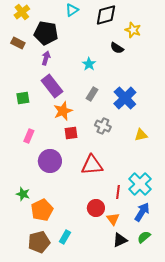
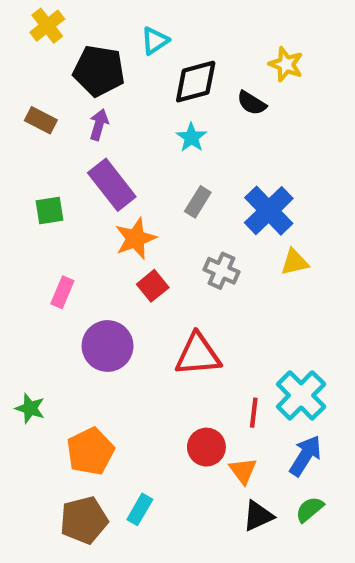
cyan triangle: (72, 10) -> (155, 41), moved
black diamond: (106, 15) -> (196, 82), moved
brown rectangle: (18, 43) -> (41, 120), moved
red square: (71, 133) -> (153, 286), turned -32
yellow triangle: (141, 135) -> (295, 262), moved
green star: (23, 194) -> (30, 408), moved

